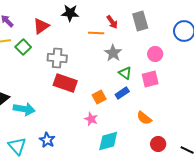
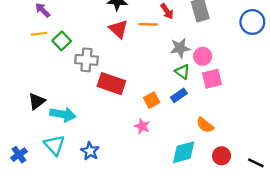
red triangle: (41, 26) -> (118, 29), moved, turned -42
gray star: (113, 53) -> (180, 48), moved, turned 30
pink circle: (155, 54) -> (203, 56), moved
gray cross: (57, 58) -> (86, 60), moved
cyan diamond: (108, 141) -> (184, 152), moved
cyan triangle: (17, 146) -> (54, 145), moved

